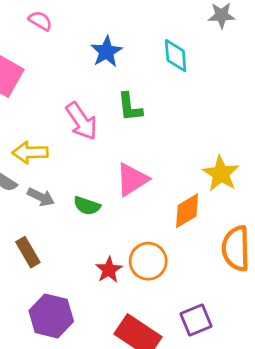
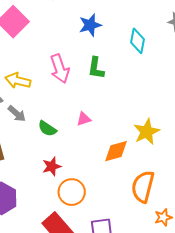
pink triangle: (132, 180) -> (84, 119), size x0.6
orange circle: (148, 261) -> (72, 192), moved
red star: (109, 270) -> (52, 166), moved

